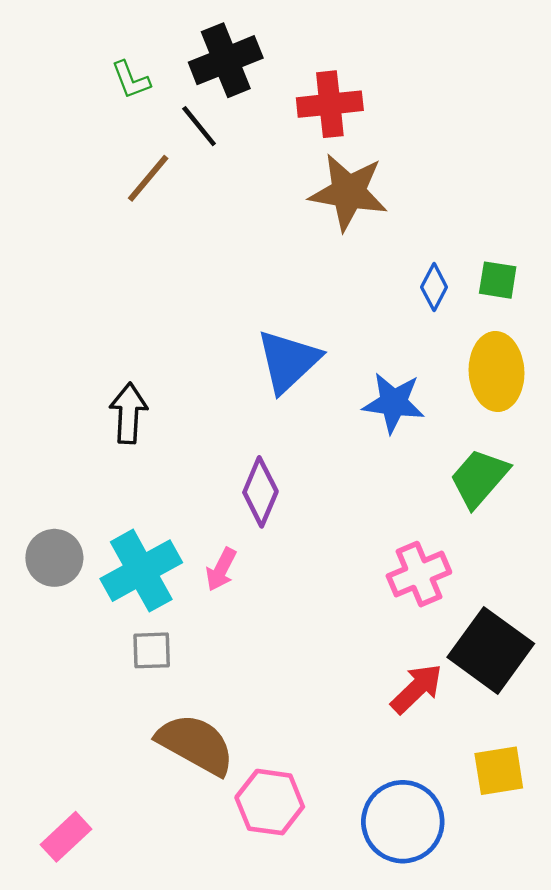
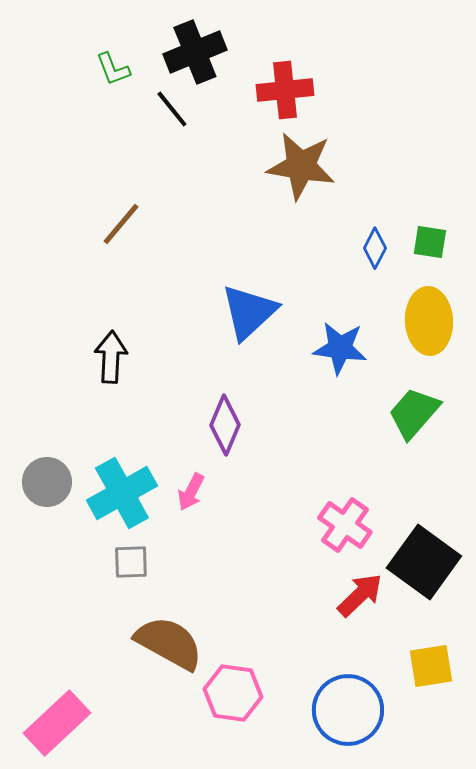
brown line: (148, 178) -> (121, 224), moved
pink cross: (419, 574) -> (345, 525), moved, turned -32
pink rectangle: (66, 837) -> (57, 723), size x1.5

